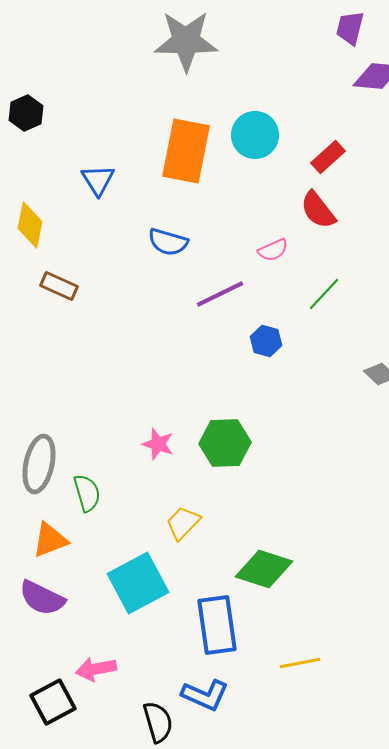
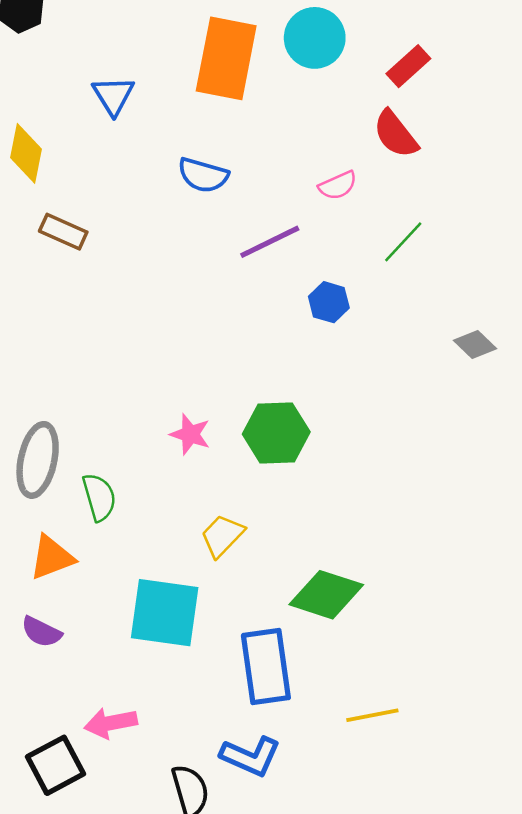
cyan square: (138, 583) -> (165, 613), turned 36
purple semicircle: (42, 598) -> (41, 632), size x0.7

